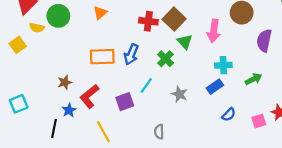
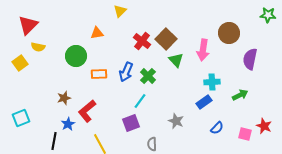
orange triangle: (100, 13) -> (97, 33), turned 32
green circle: (58, 16) -> (76, 56), moved
red cross: (148, 21) -> (142, 41), turned 30
orange rectangle: (102, 57) -> (99, 74), size x0.7
green cross: (166, 59) -> (148, 76), moved
gray star: (179, 94) -> (176, 121), moved
purple square: (125, 102) -> (131, 123), moved
pink square: (259, 121) -> (245, 134), turned 32

